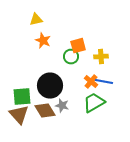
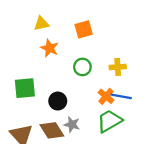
orange square: (78, 46) -> (84, 29), moved
black circle: (50, 86) -> (58, 101), size x0.6
green square: (22, 97) -> (25, 88), moved

